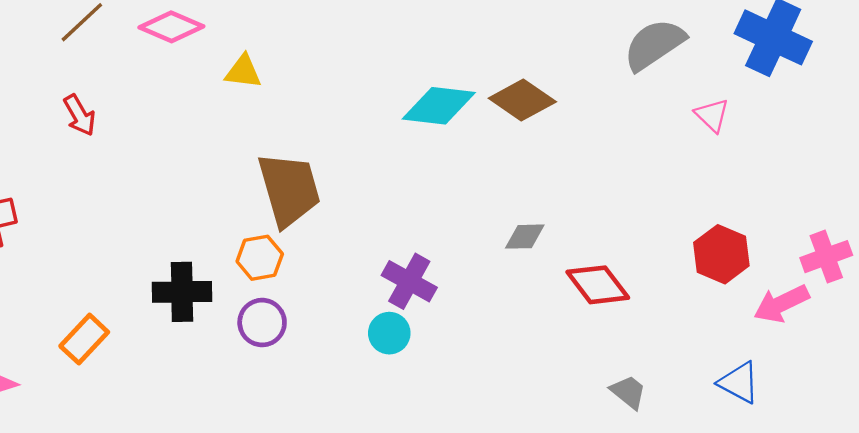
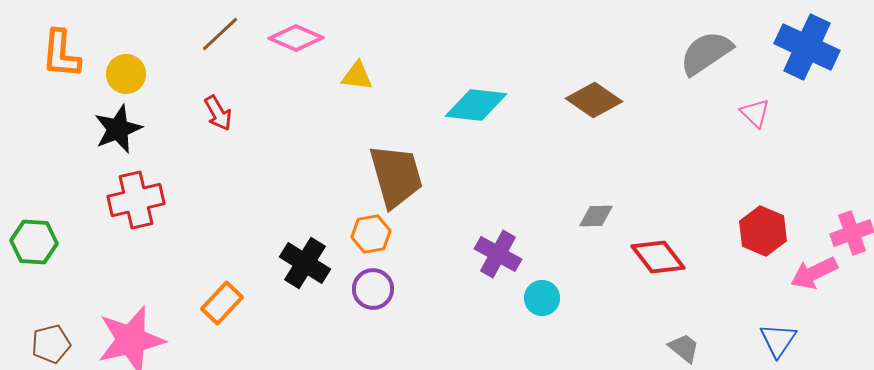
cyan diamond: (439, 106) -> (476, 105), moved
black cross: (182, 292) -> (305, 263), turned 33
cyan circle: (389, 333) -> (542, 298), moved
blue triangle: (739, 383) -> (778, 340), turned 36

